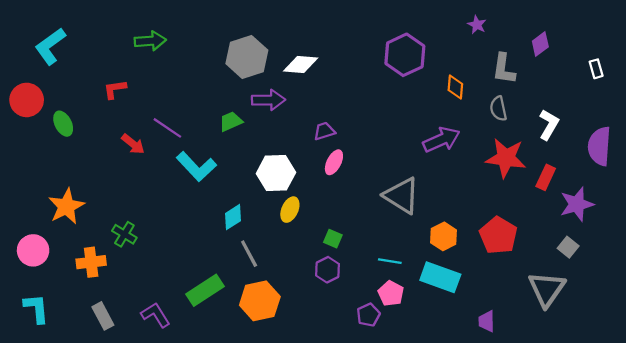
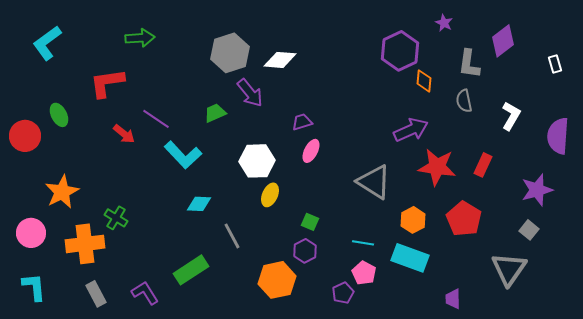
purple diamond: (540, 44) -> (503, 41), size x1.4
purple hexagon: (405, 55) -> (400, 51), moved
red L-shape: (115, 89) -> (107, 83), size x1.6
red circle: (27, 100) -> (25, 136), moved
purple arrow: (268, 100) -> (250, 93), turned 52
red star: (506, 158) -> (437, 167), moved
red rectangle: (546, 177) -> (483, 165), moved
cyan diamond: (233, 217) -> (199, 204), moved, turned 35
orange cross: (91, 262) -> (85, 244), size x1.4
orange hexagon: (260, 301) -> (277, 280), moved

